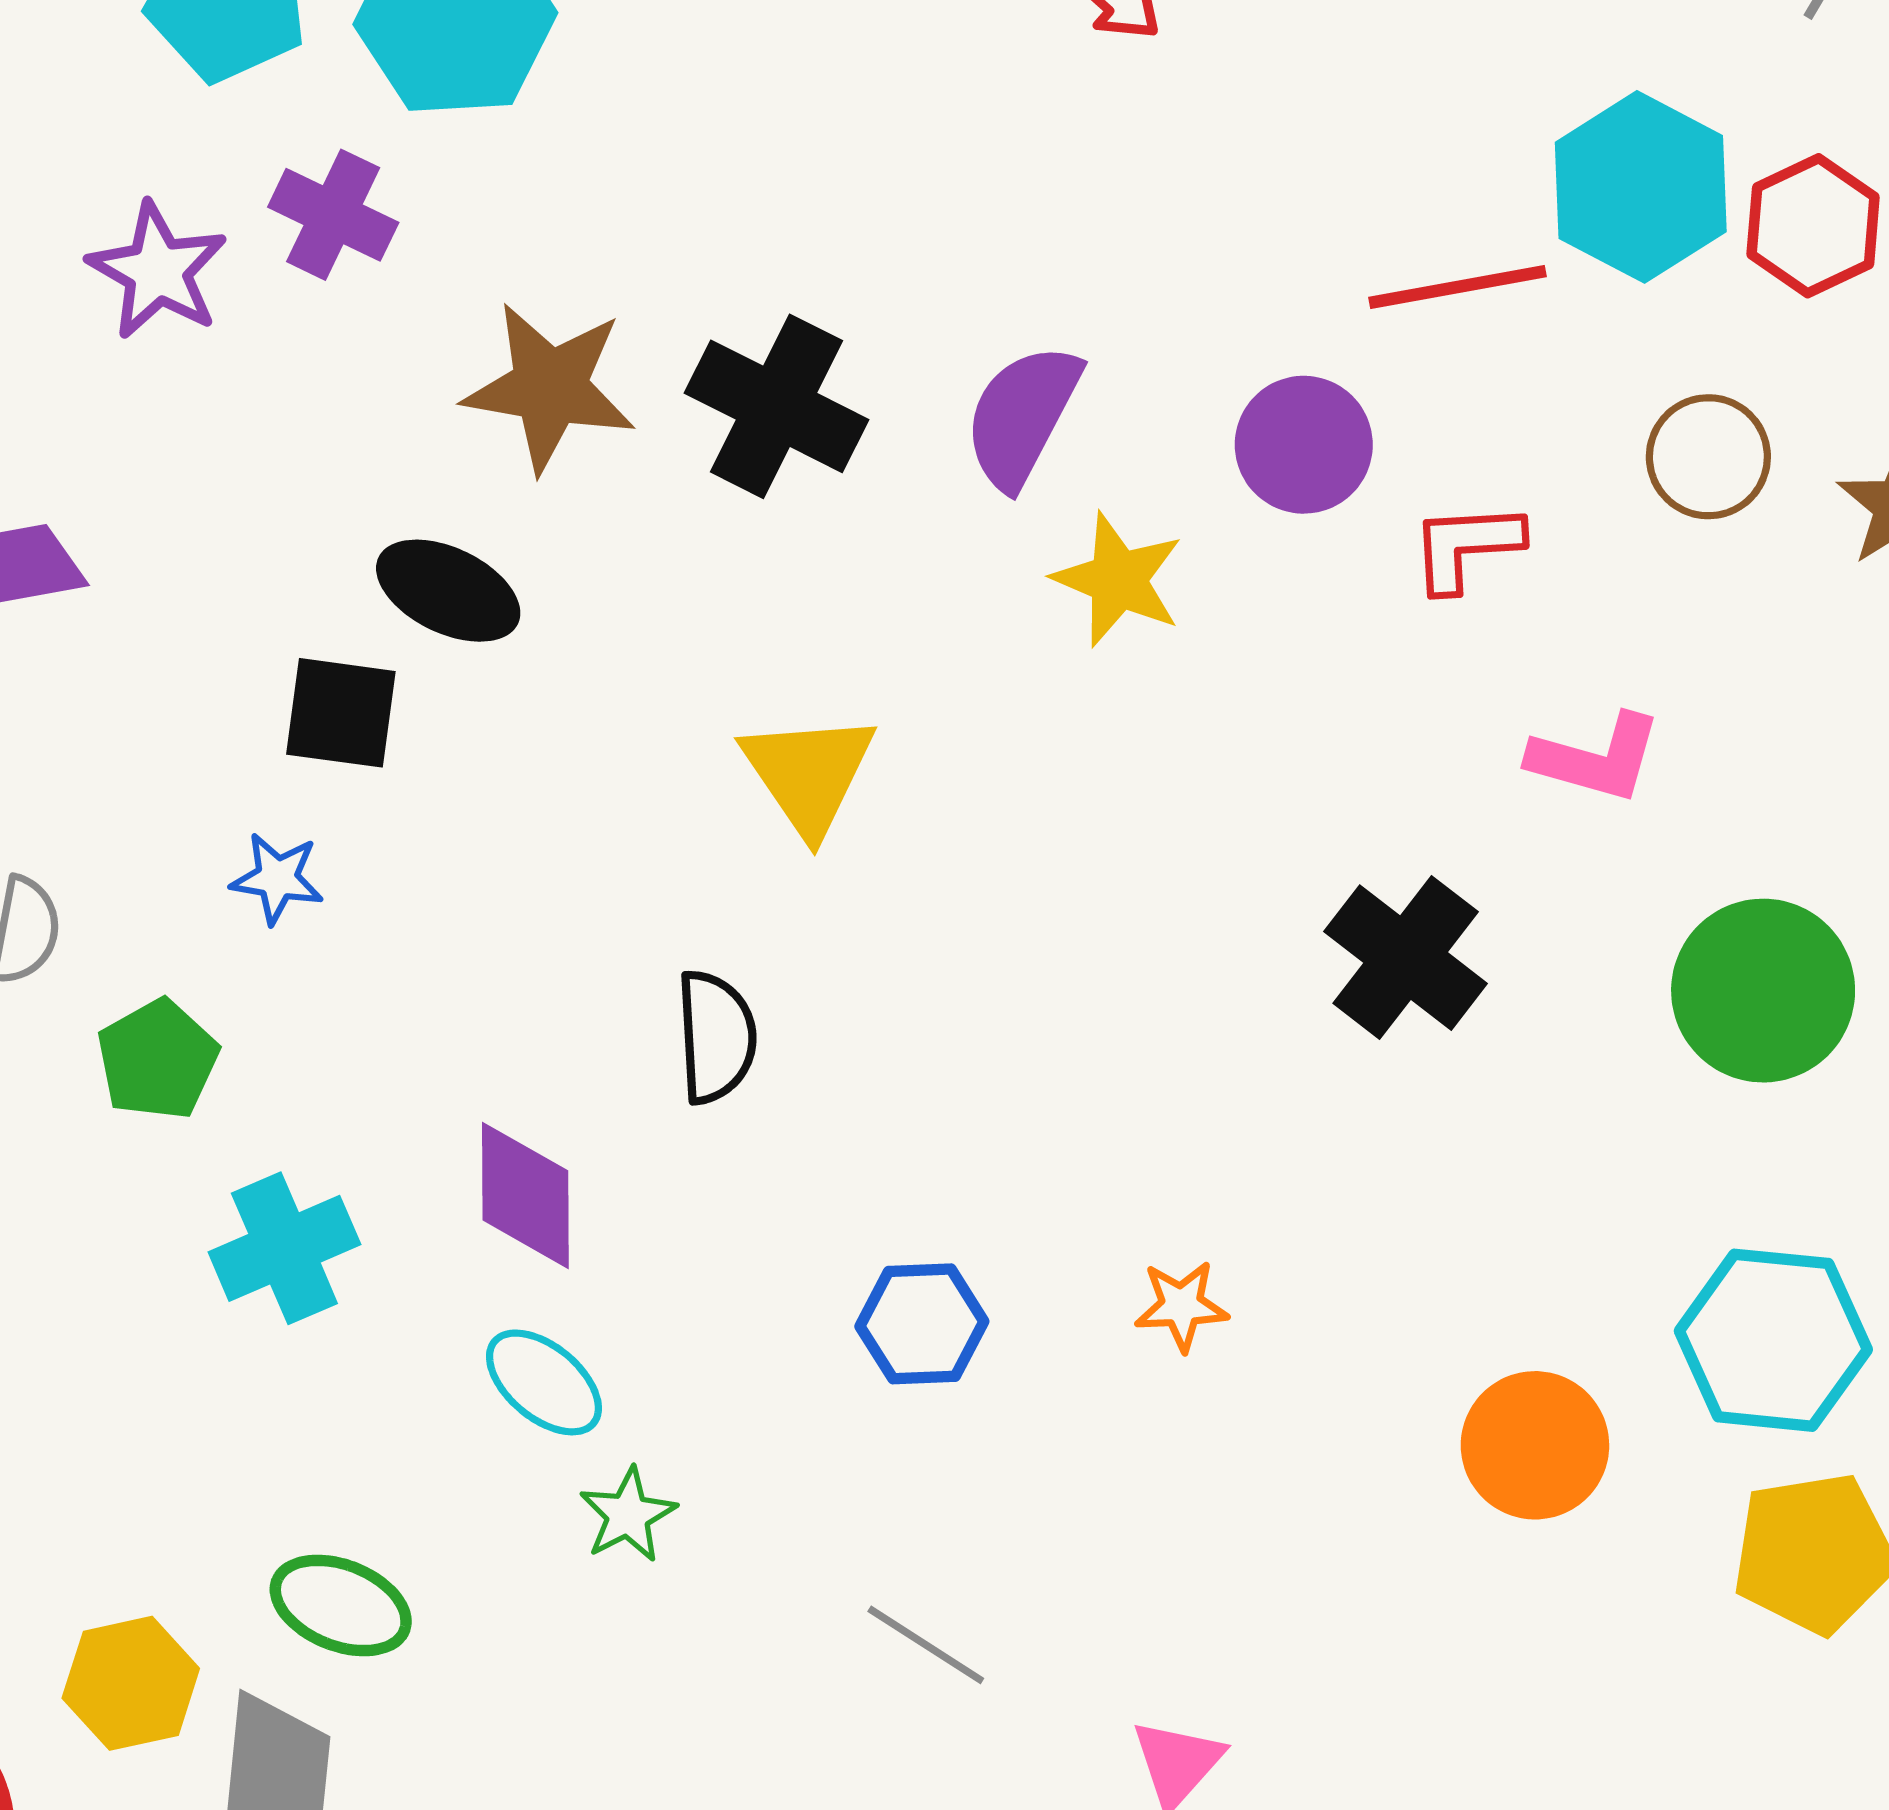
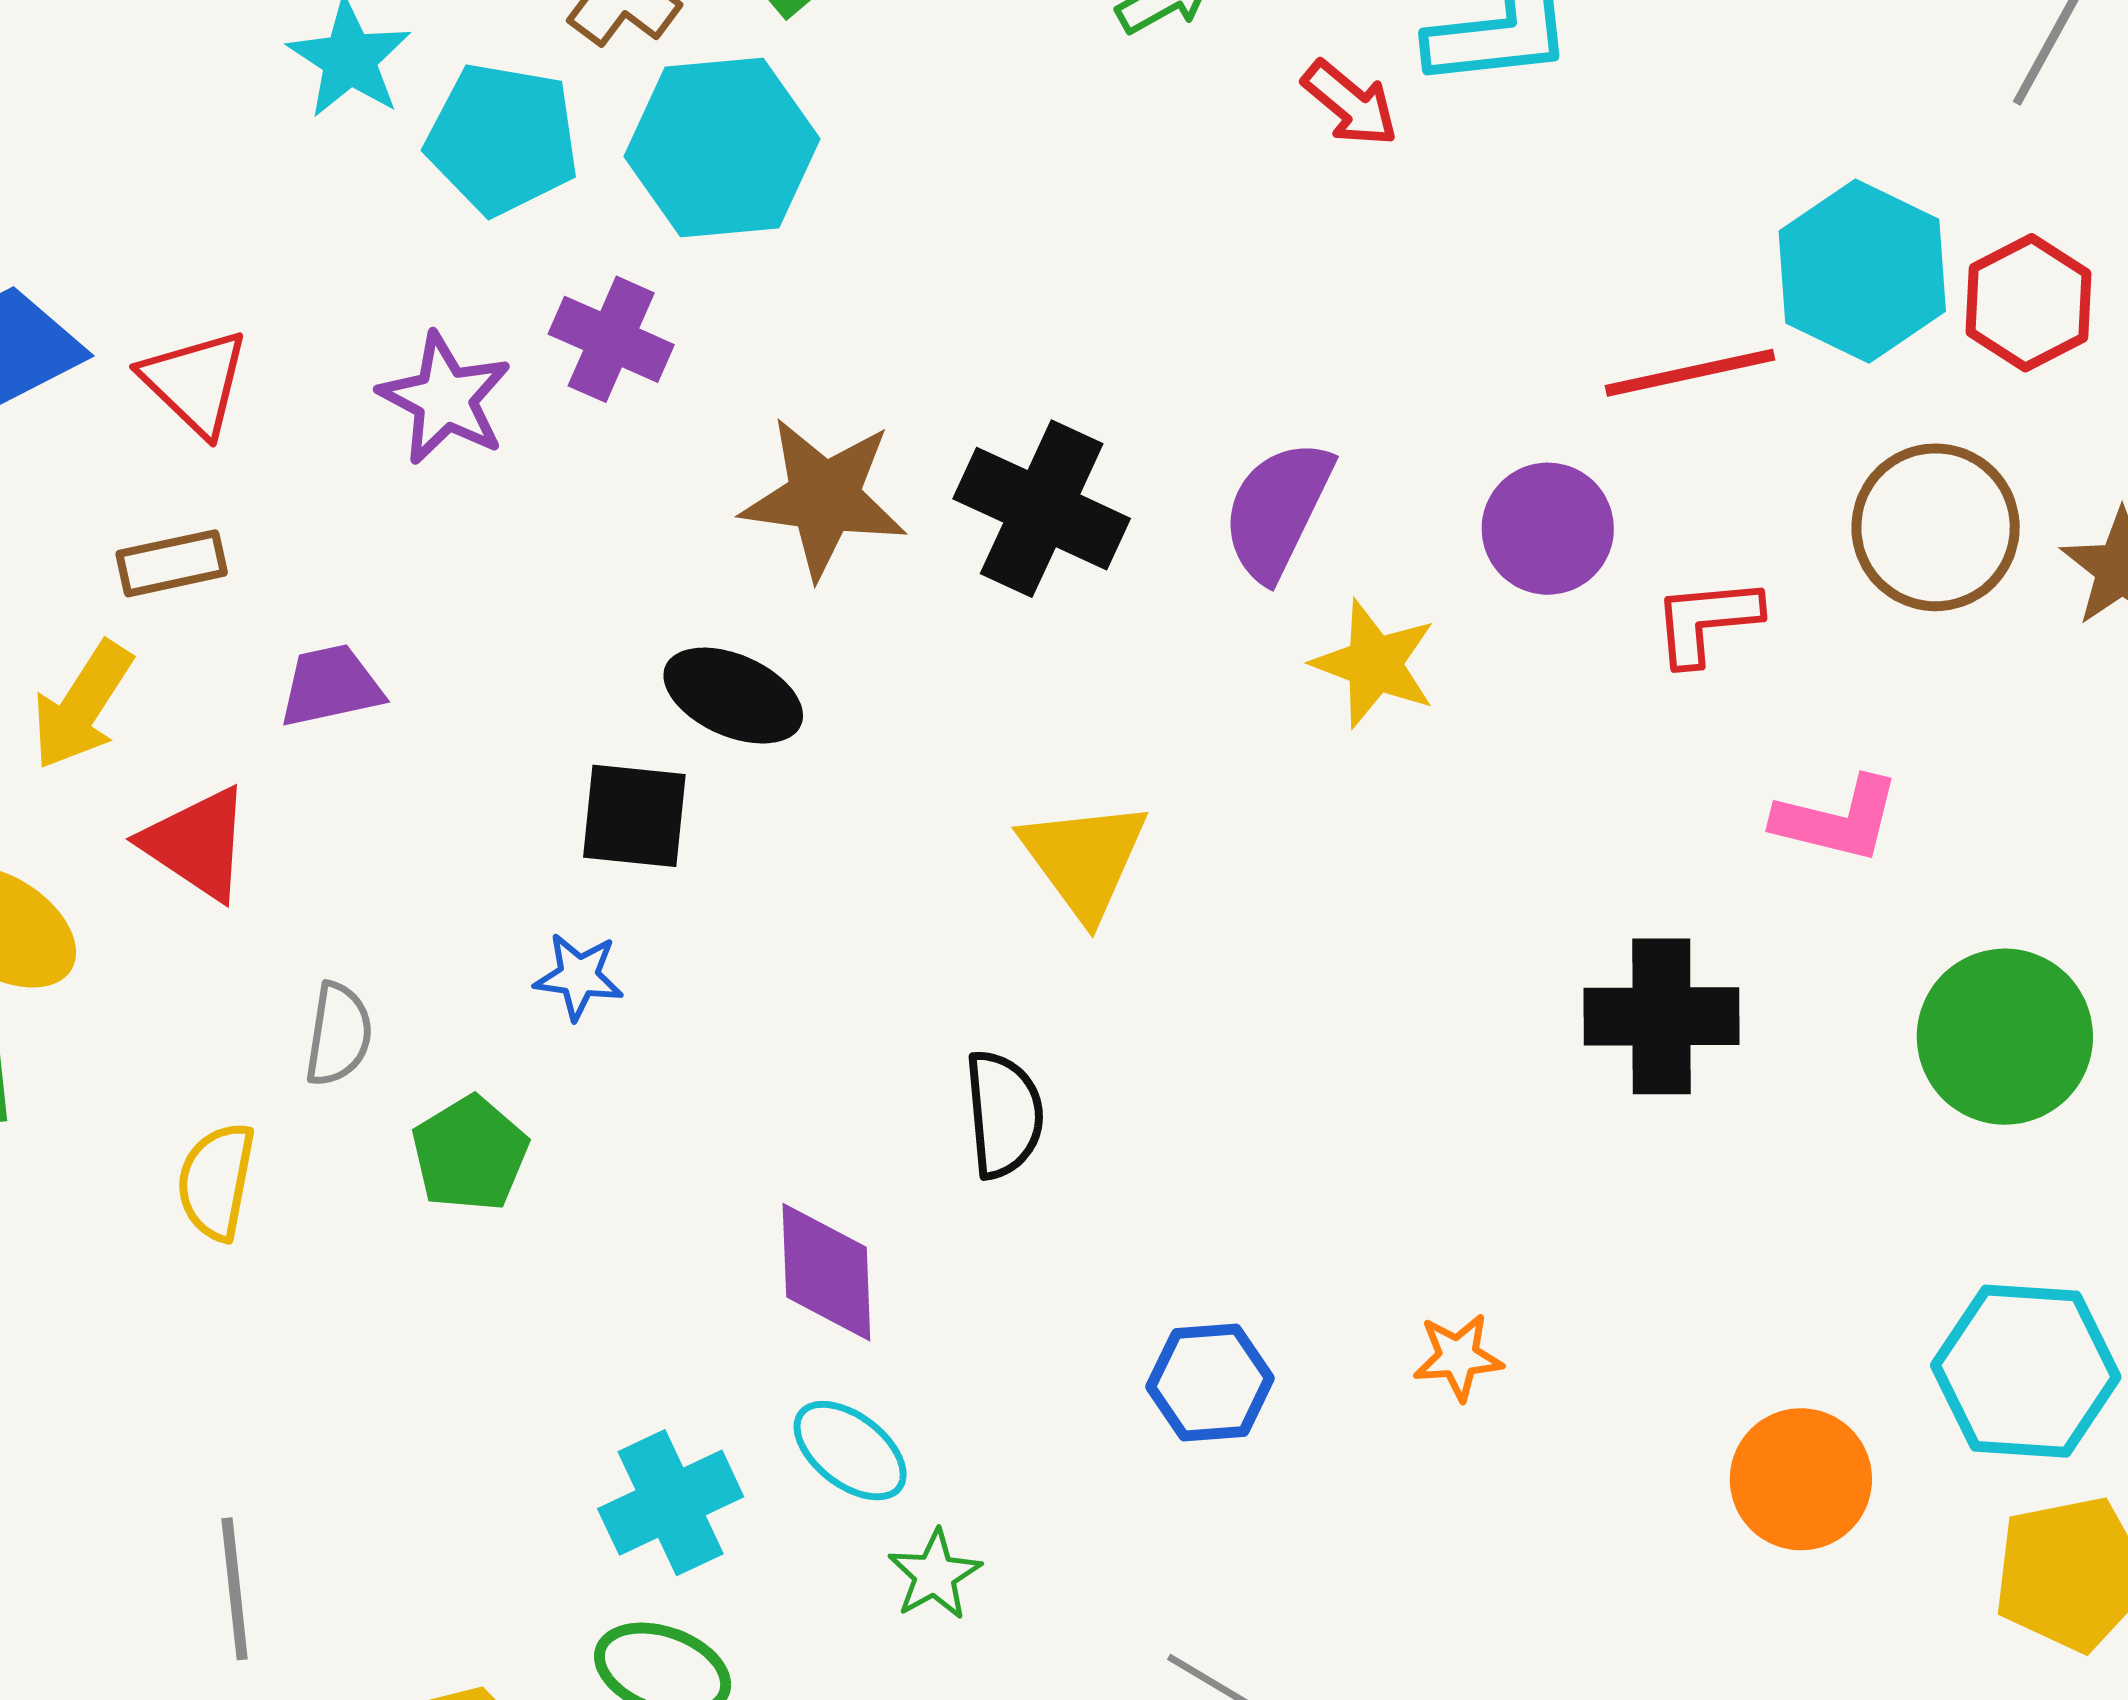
brown circle: (1708, 457) -> (1936, 527), size x1.4
black cross: (1406, 958) -> (1661, 1016), turned -36
cyan cross: (284, 1248) -> (671, 1503), moved

